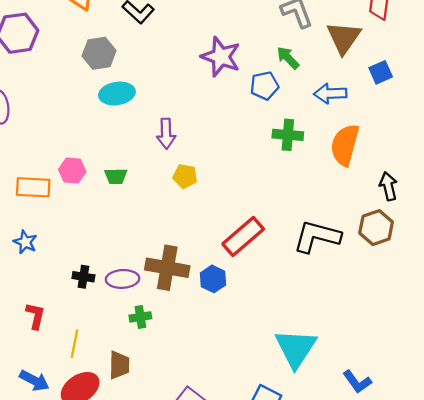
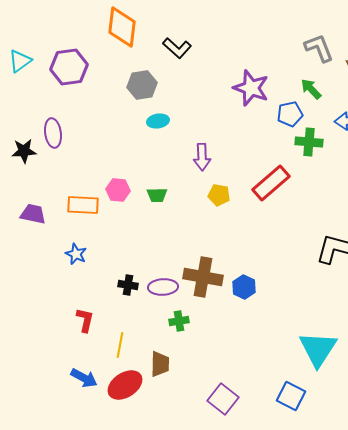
cyan ellipse: (117, 94) -> (158, 121), size x0.7
green cross: (288, 135) -> (309, 142), moved
red rectangle: (243, 236) -> (271, 183), moved

